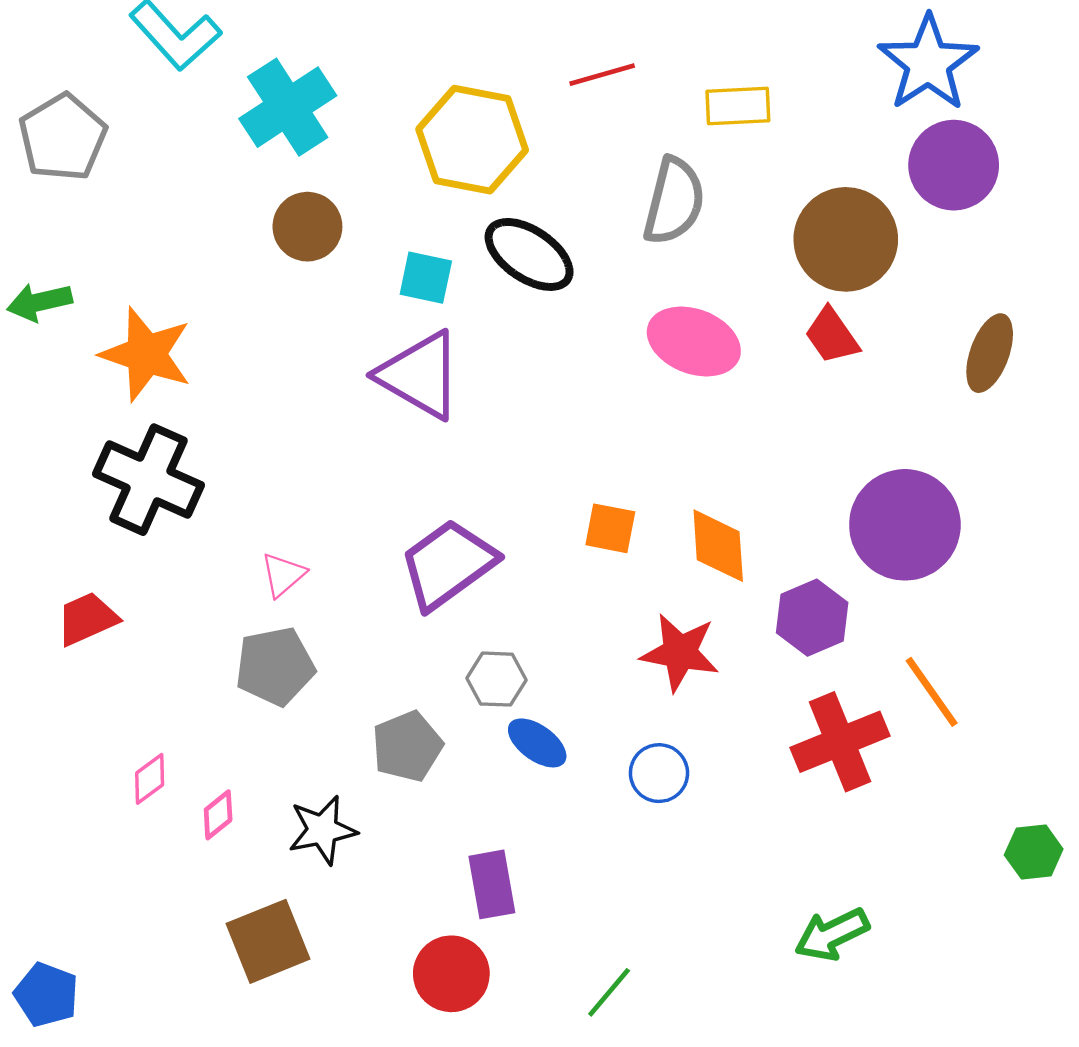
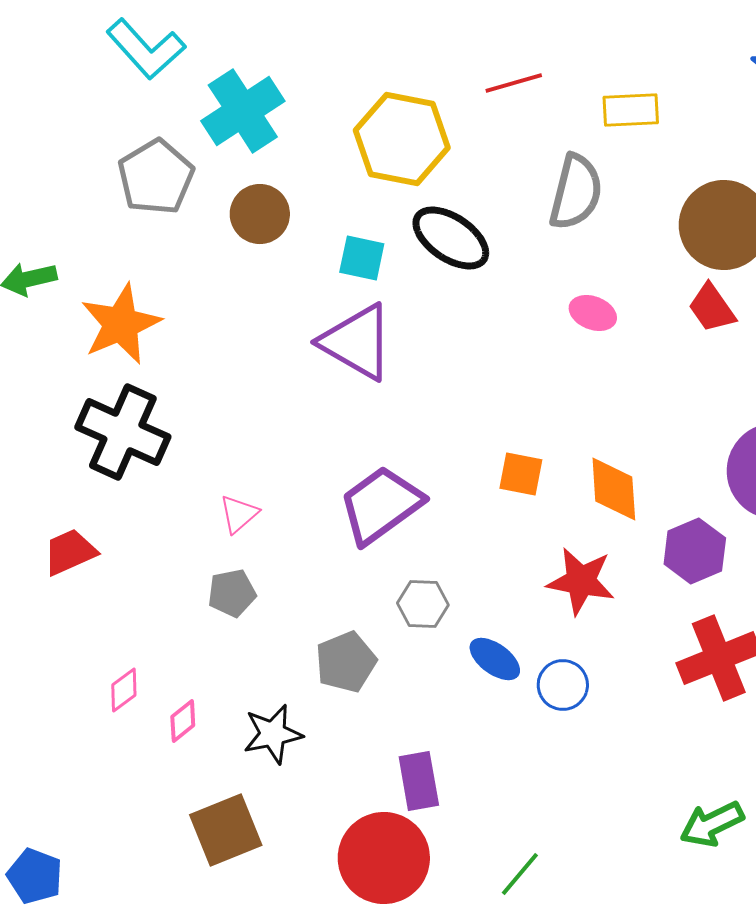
gray pentagon: (63, 137) -> (156, 177), moved
pink ellipse: (694, 341) -> (593, 313), size x0.6
orange star: (146, 354) -> (121, 324), turned 30
gray pentagon: (275, 666) -> (232, 593), size x0.7
blue ellipse: (537, 743) -> (495, 659), moved
red circle: (451, 974) -> (384, 858), size x1.4

